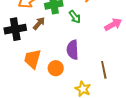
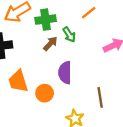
brown arrow: (39, 23) -> (50, 44), moved
orange trapezoid: (32, 59) -> (18, 81), turned -35

